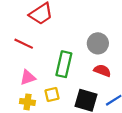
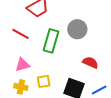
gray circle: (98, 43) -> (77, 29), moved
green rectangle: (64, 64) -> (51, 41), moved

